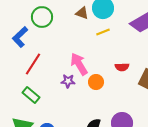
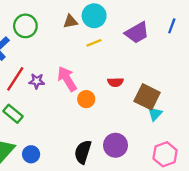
brown triangle: (82, 13) -> (70, 21), turned -32
purple star: (68, 81) -> (37, 81), moved

